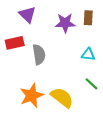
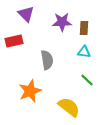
brown rectangle: (88, 18) -> (84, 28), moved
gray semicircle: (39, 54) -> (47, 60), moved
yellow semicircle: (62, 98) -> (69, 107), moved

